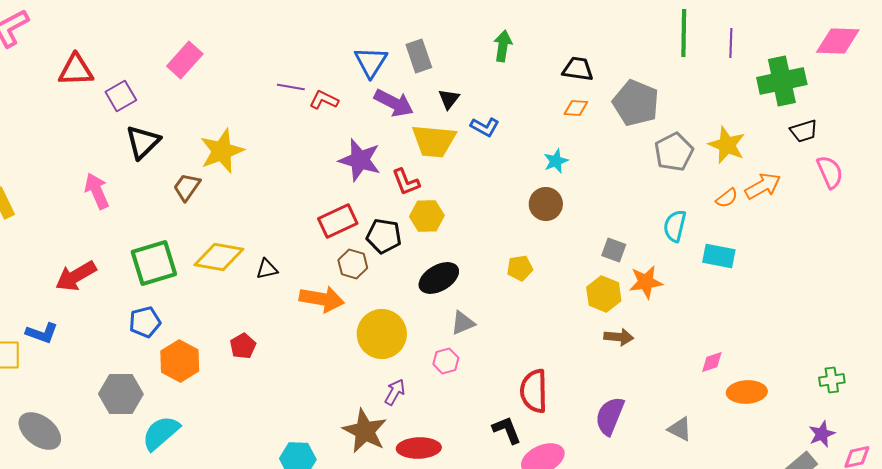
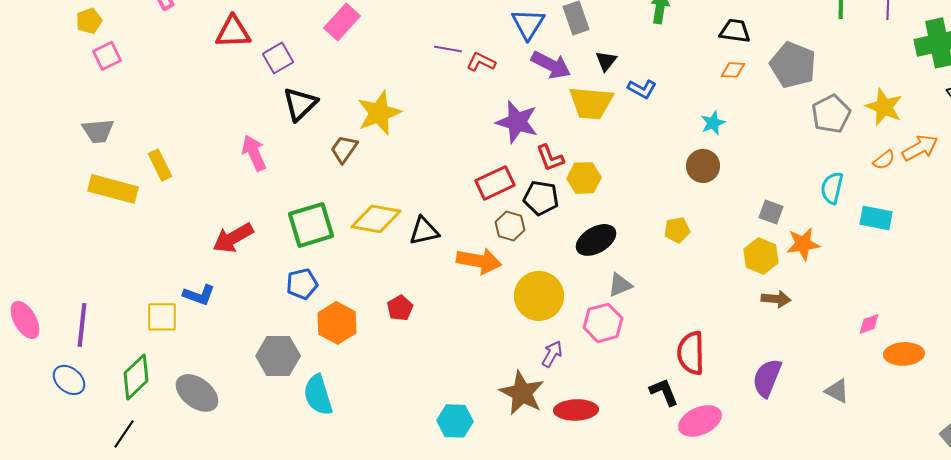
red L-shape: (406, 182) -> (550, 158), moved
black triangle: (267, 269) -> (424, 231), size x1.4
pink hexagon: (446, 361) -> (603, 323), size x1.5
cyan semicircle: (161, 433) -> (318, 395), turned -66

